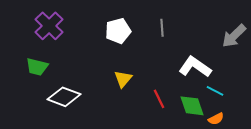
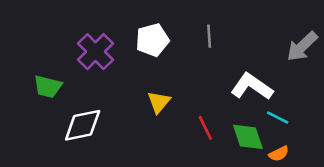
purple cross: (49, 26) -> (95, 52), moved
white diamond: (64, 97) -> (83, 125), turned -32

